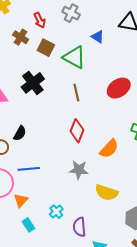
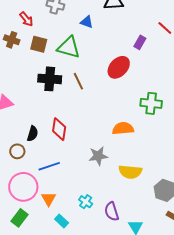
black cross: (33, 83) -> (50, 79), moved, turned -35
red diamond: (77, 131) -> (59, 129), moved
orange semicircle: (109, 149) -> (123, 128), turned -125

